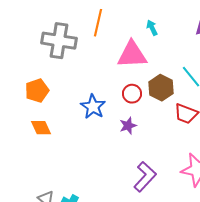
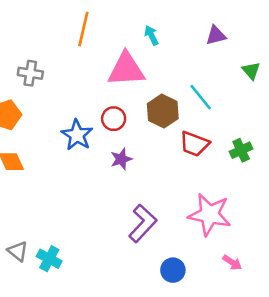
gray cross: (59, 41) -> (30, 73), moved, size x0.6
red circle: (132, 94) -> (114, 119), moved

